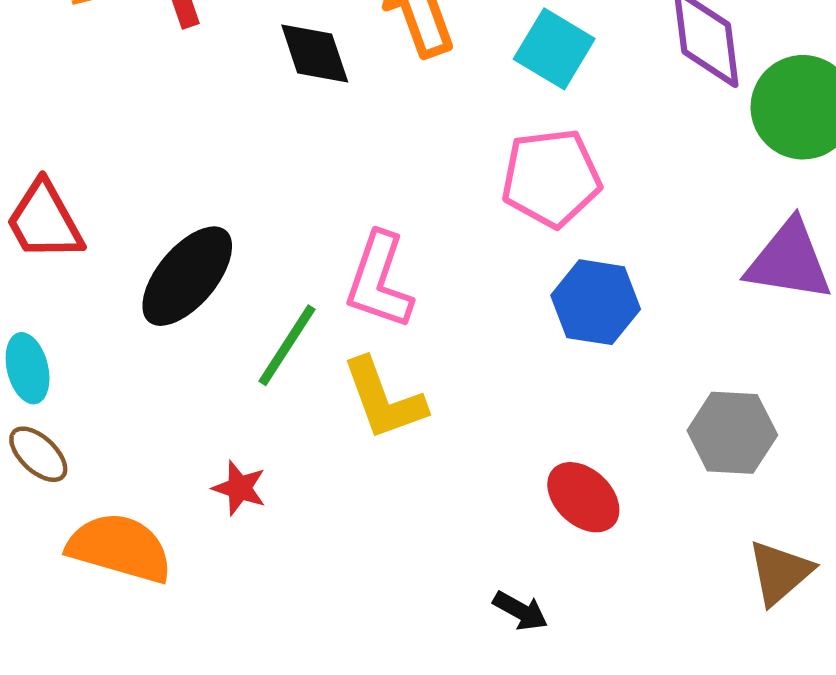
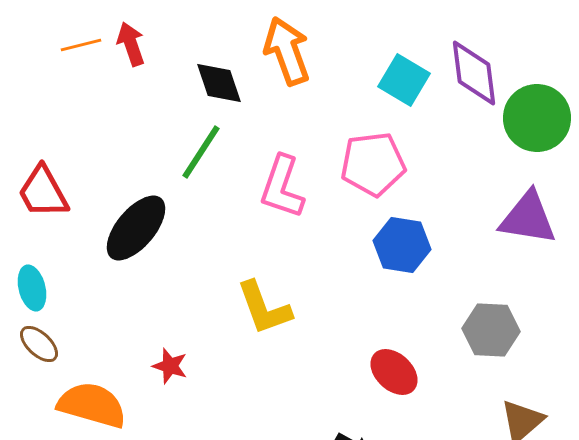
cyan square: (554, 49) -> (404, 80), moved
pink L-shape: (379, 281) -> (282, 187), moved
green line: (287, 345) -> (201, 152), moved

